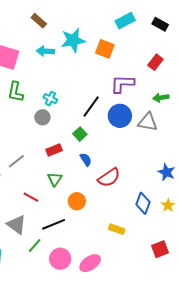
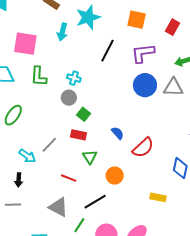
orange square: (105, 49) -> (137, 20), moved
cyan arrow: (45, 51) -> (62, 32), turned -72
black line: (91, 106) -> (107, 51), moved
green square: (80, 134) -> (84, 114), moved
red rectangle: (54, 150) -> (79, 135), moved, turned 42

